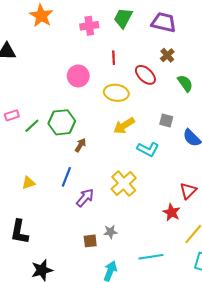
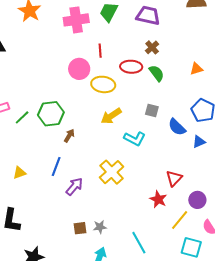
pink cross: (89, 26) -> (76, 20), size x1.4
red ellipse: (145, 75) -> (131, 67), turned -40
pink circle: (78, 76) -> (79, 69), moved
green semicircle: (185, 83) -> (157, 73), moved
gray star: (110, 232) -> (100, 227), moved
cyan line: (151, 257) -> (139, 243), turned 70

